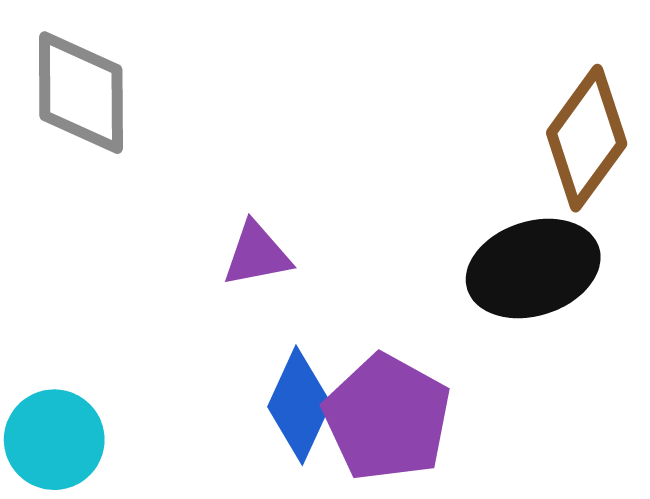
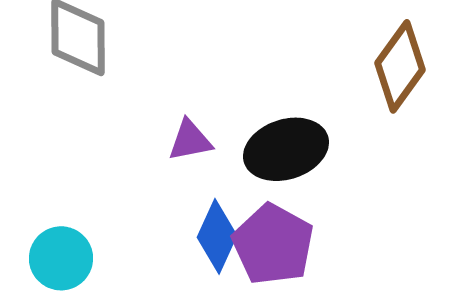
black ellipse: (533, 269) -> (286, 149), moved

